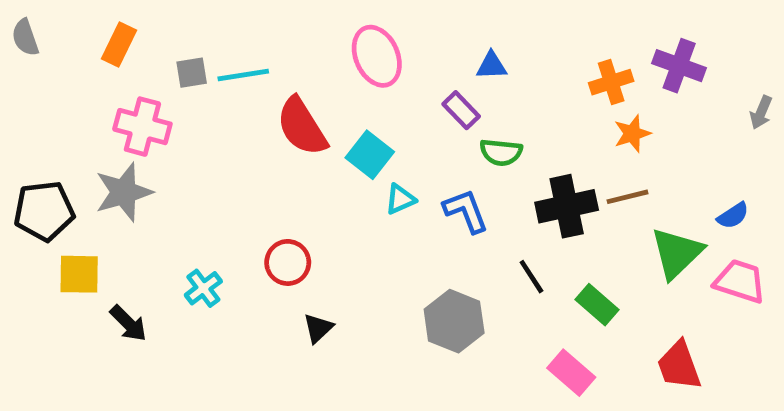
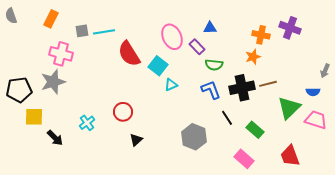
pink ellipse: (377, 56) -> (172, 37), moved
orange cross: (611, 82) -> (261, 35), turned 30
gray arrow: (761, 112) -> (325, 71), moved
orange star: (632, 134) -> (253, 57), moved
blue L-shape: (466, 211) -> (211, 90), moved
blue semicircle: (733, 216) -> (313, 92), turned 32

